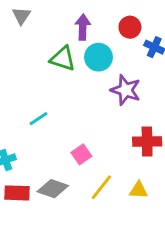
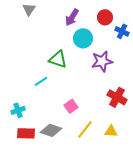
purple arrow: (83, 27) -> (72, 17), turned -150
green triangle: (63, 59) -> (58, 59), moved
purple star: (126, 90) -> (102, 61), turned -30
red cross: (147, 141) -> (117, 97), turned 30

